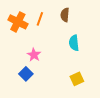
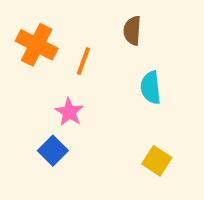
orange line: (40, 19) -> (83, 61), moved
yellow square: (77, 79) -> (157, 161), turned -32

